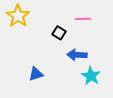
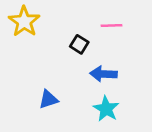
cyan star: (91, 76) -> (106, 109), moved

